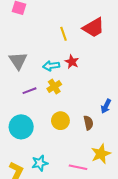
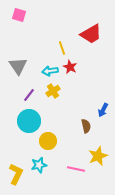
yellow line: (64, 34) -> (62, 48), moved
purple line: (29, 91) -> (29, 95), turned -32
yellow circle: (60, 121) -> (48, 141), moved
cyan circle: (21, 127) -> (29, 121), moved

